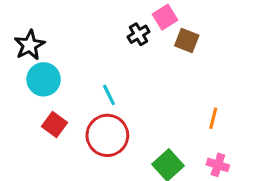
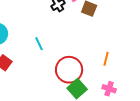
red circle: (107, 135) -> (69, 70), moved

